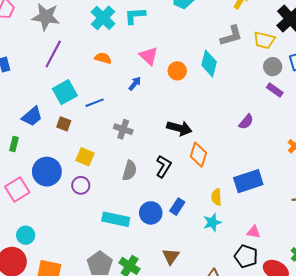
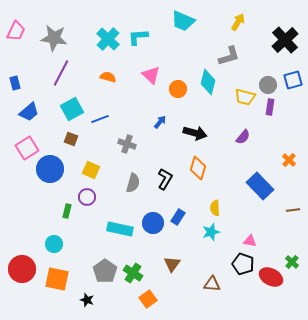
yellow trapezoid: (264, 40) -> (245, 97), moved
blue arrow: (135, 84) -> (160, 122), moved
purple rectangle: (275, 90) -> (270, 107), turned 63
blue trapezoid: (32, 116) -> (29, 112), moved
black arrow: (179, 128) -> (195, 133), moved
green rectangle: (14, 144) -> (67, 211), moved
blue circle: (47, 172) -> (50, 169), moved
blue rectangle: (248, 181) -> (260, 186), moved, turned 64
pink square: (17, 190) -> (27, 148), moved
cyan circle: (26, 235) -> (54, 244), moved

